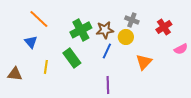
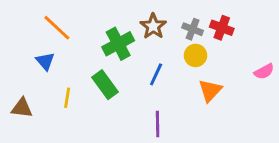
red cross: (164, 27) -> (222, 28), moved, turned -35
brown star: (105, 30) -> (153, 26), moved, turned -30
yellow circle: (126, 37) -> (195, 55), moved

